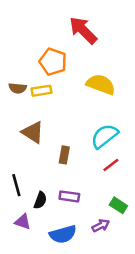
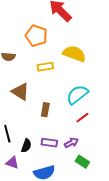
yellow rectangle: (42, 91) -> (45, 67), moved
green rectangle: (118, 205) -> (82, 162), moved
purple arrow: (101, 225) -> (71, 143), moved

